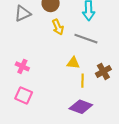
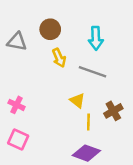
gray triangle: (23, 13) -> (17, 42), turned 36
yellow triangle: (73, 63) -> (77, 101), turned 32

